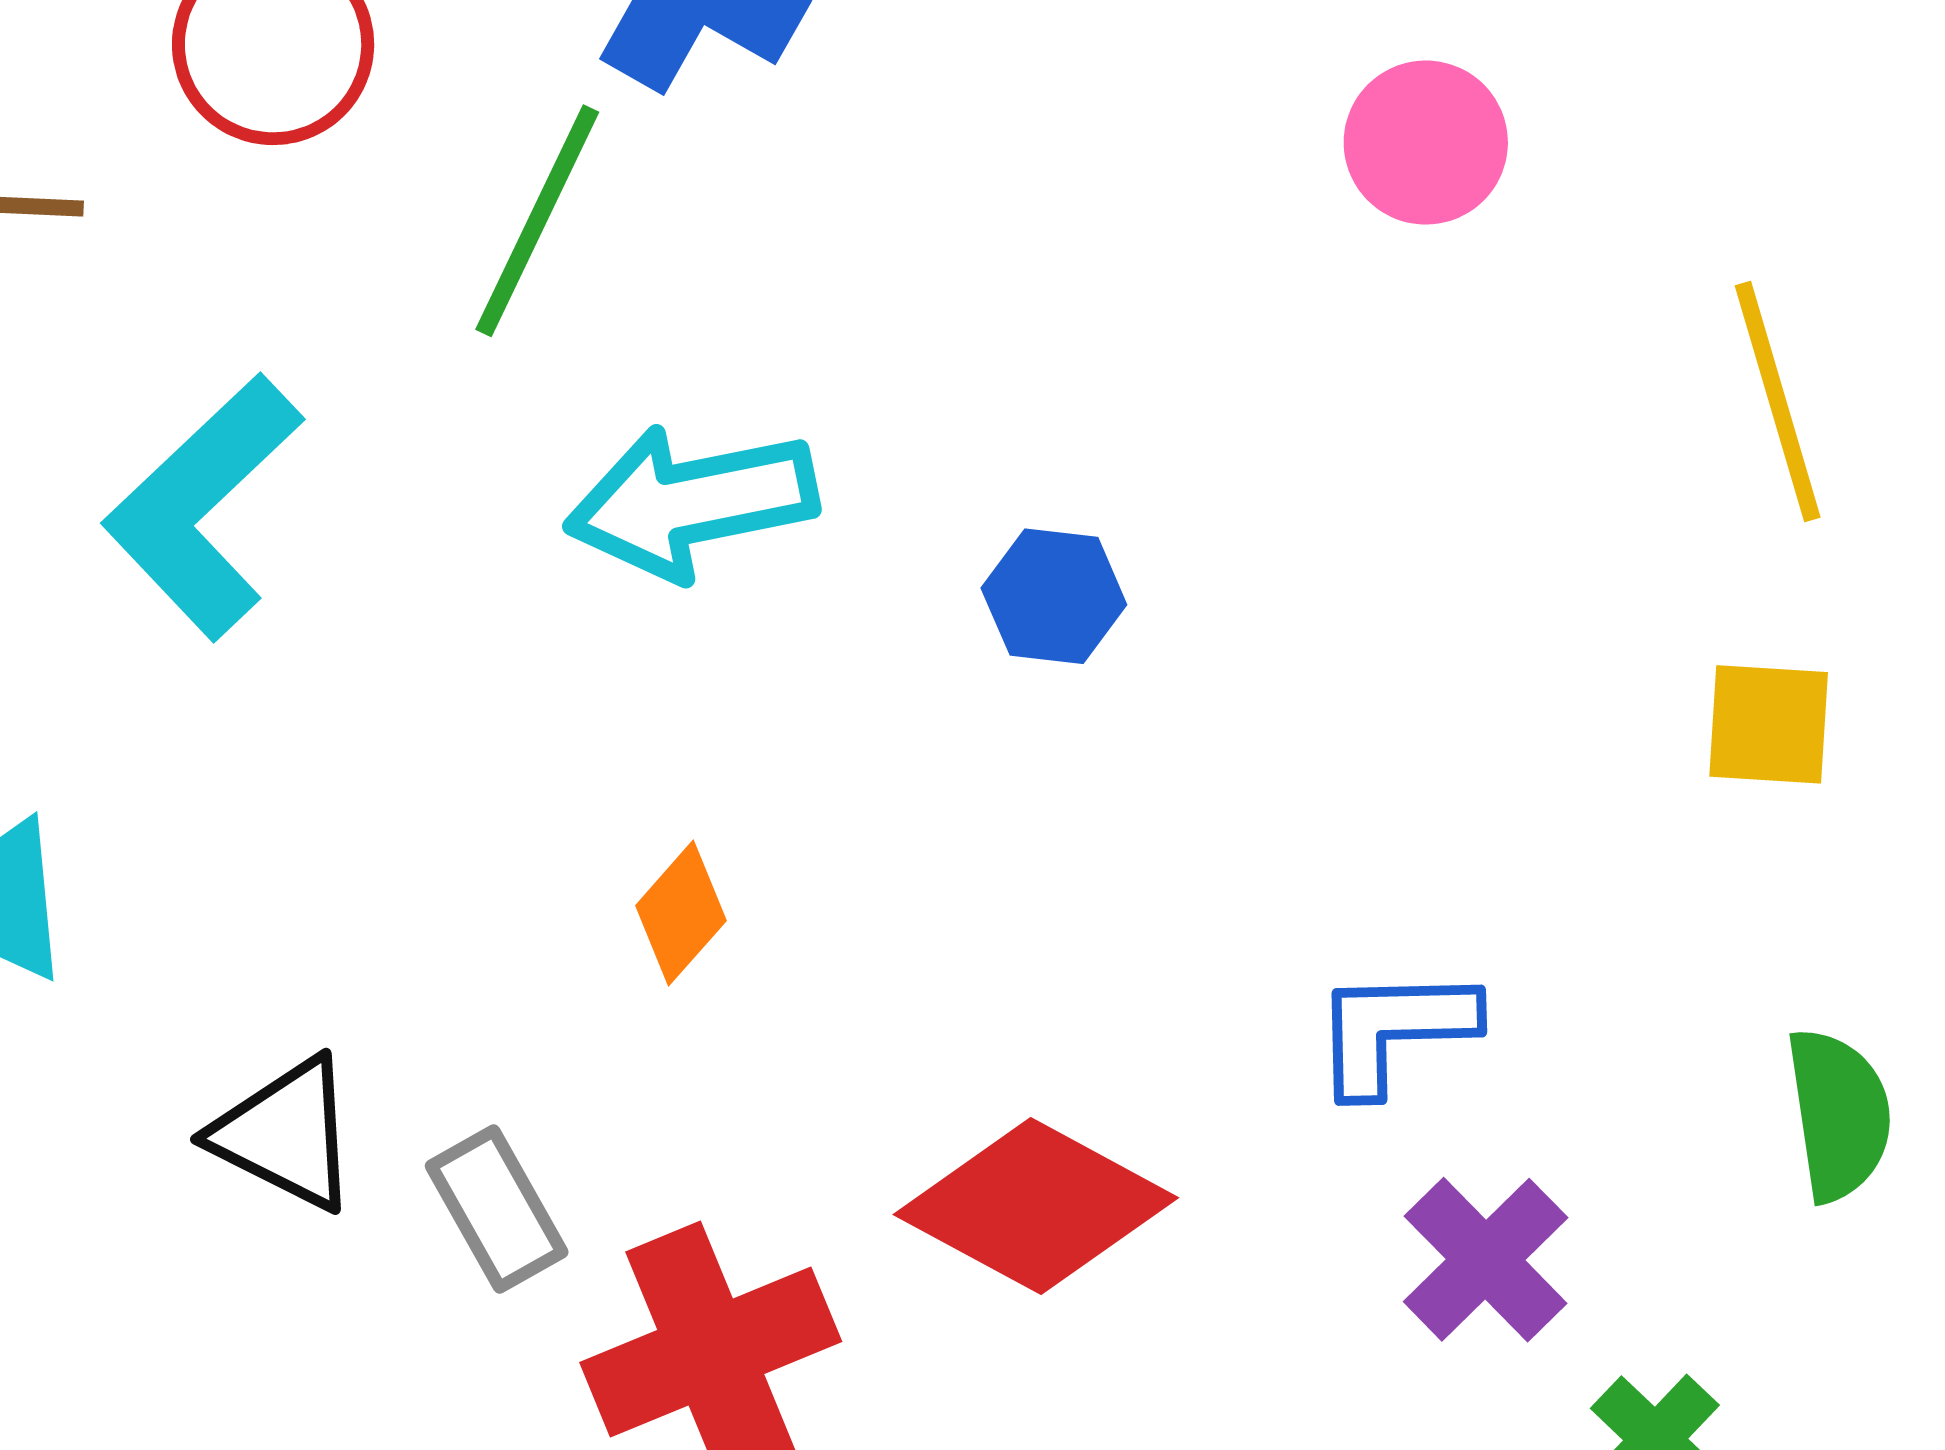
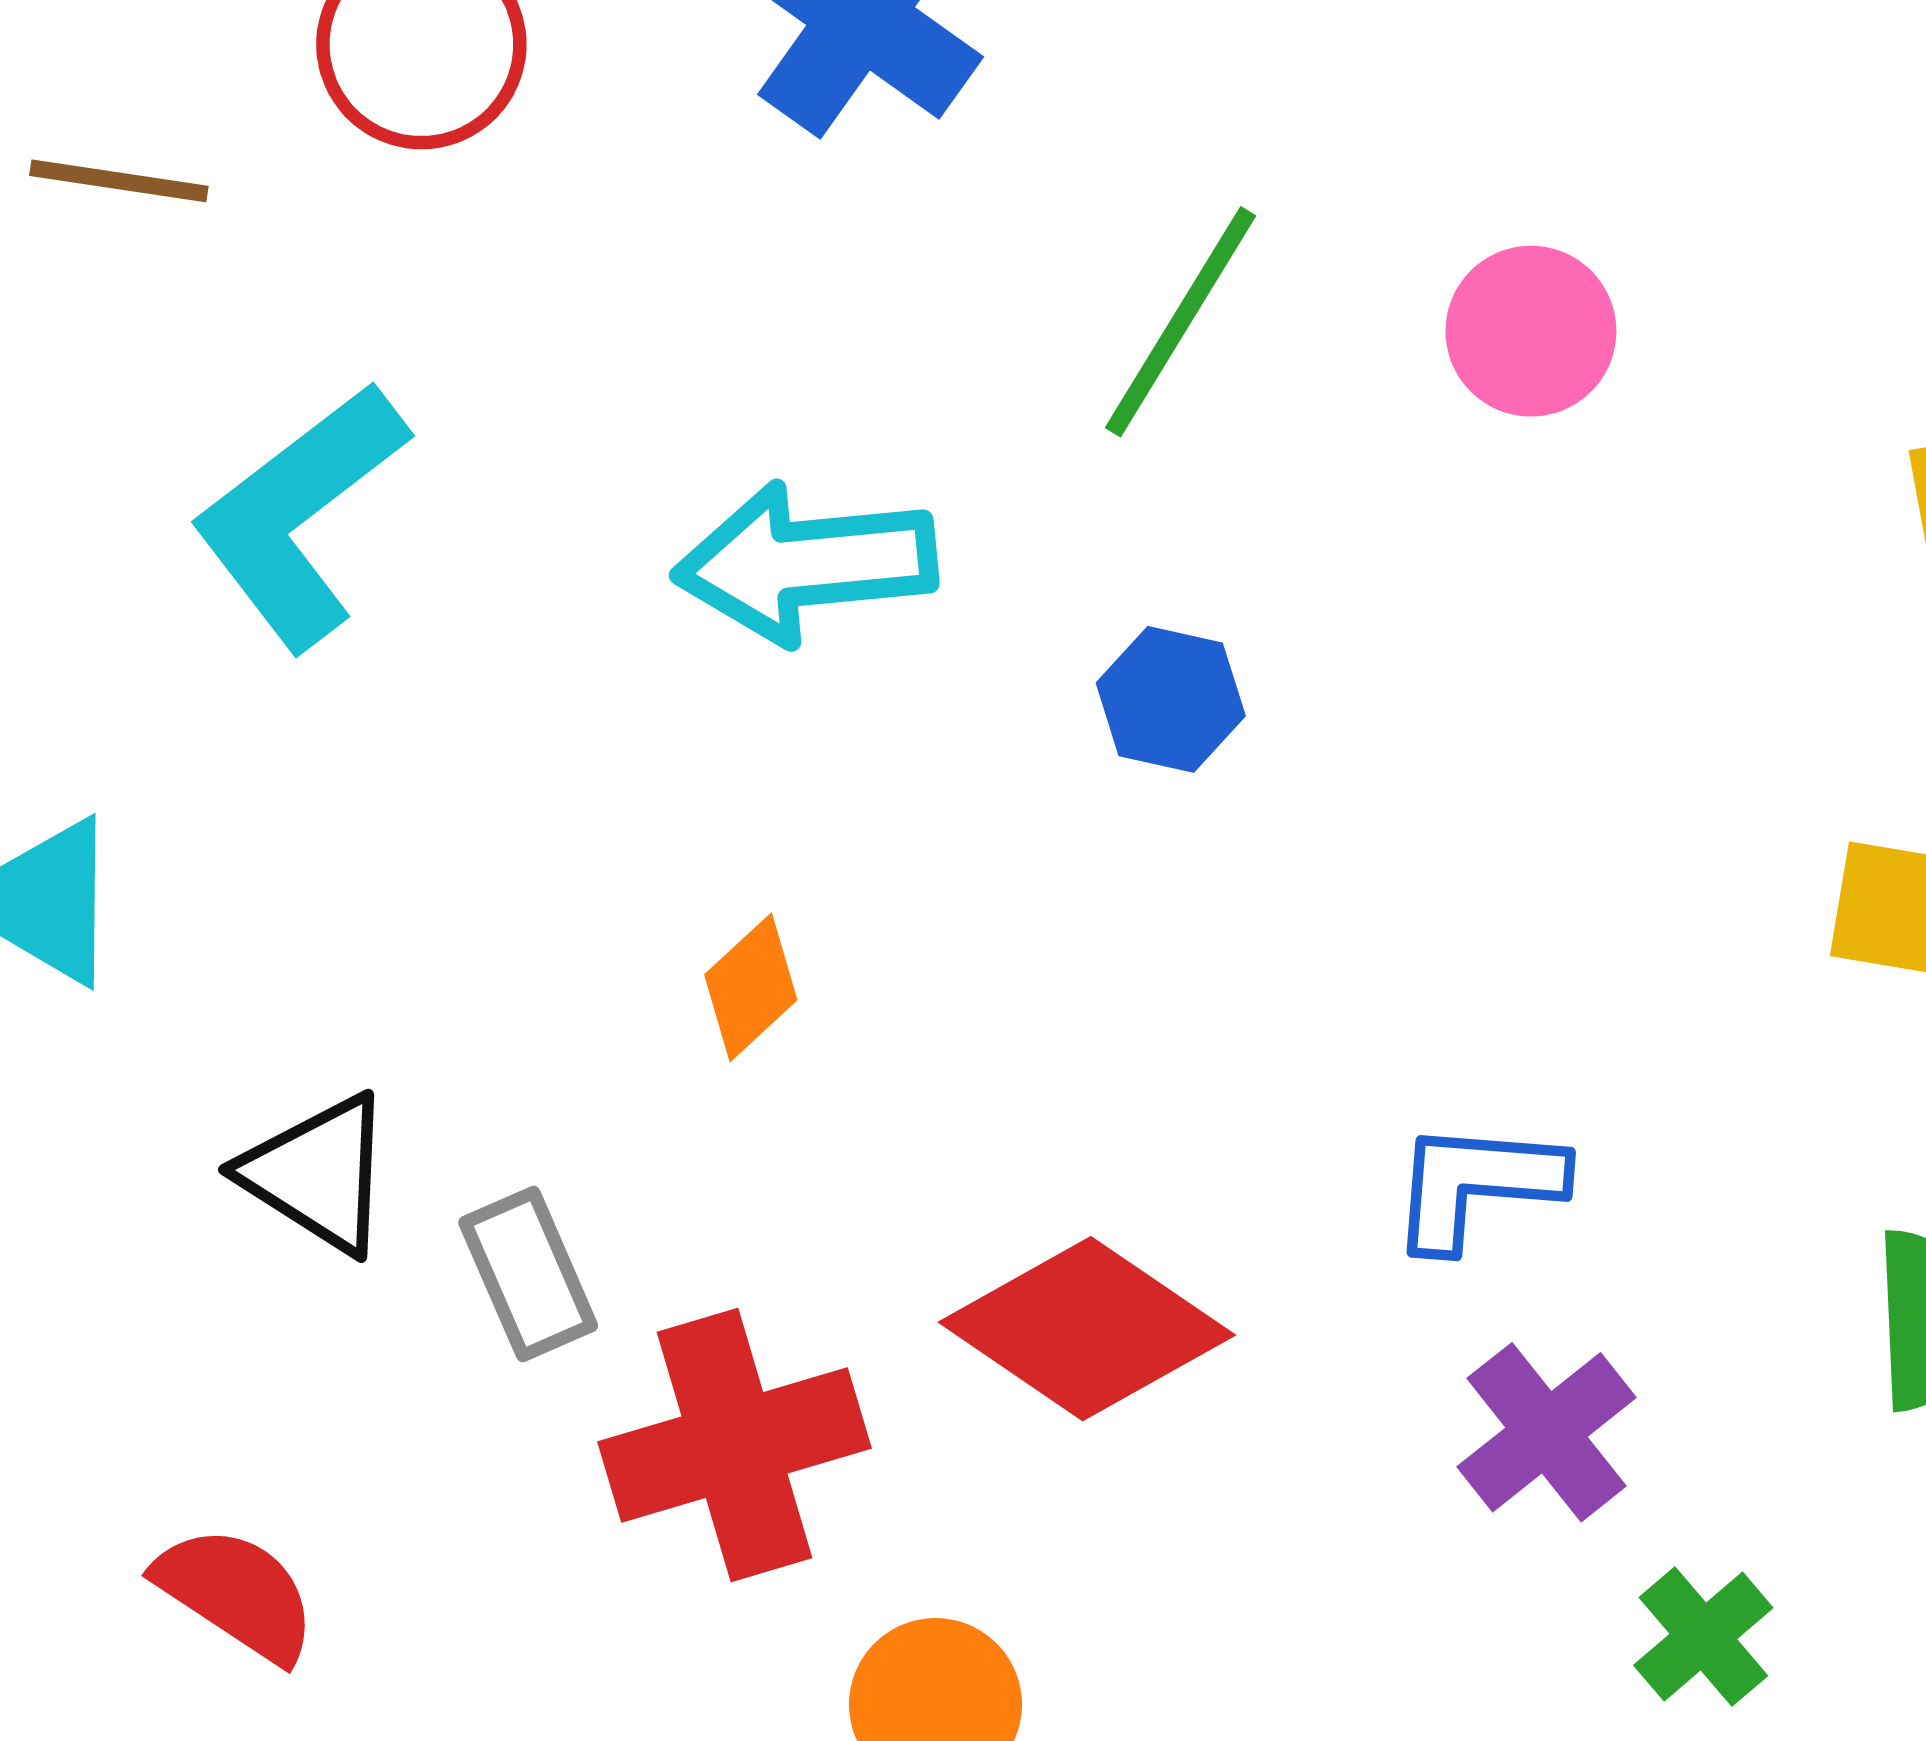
pink circle: (1426, 143) -> (1531, 331), moved
green line: (537, 221) -> (1181, 322), moved

